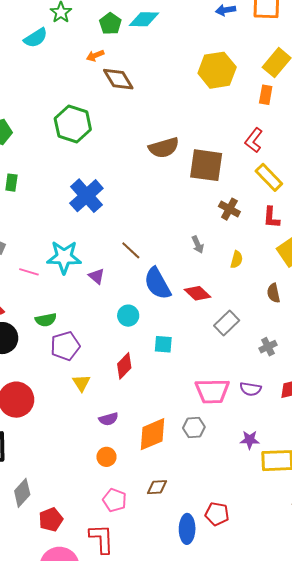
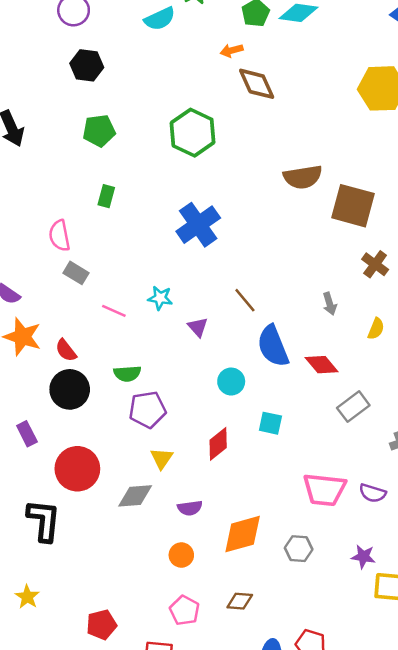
cyan star: (64, 257) -> (160, 298), size x0.6
gray hexagon: (194, 427) -> (299, 549), moved
gray diamond: (22, 493) -> (135, 496), moved, turned 36

